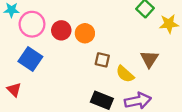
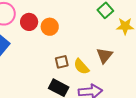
brown square: (102, 60) -> (62, 62), moved, turned -32

